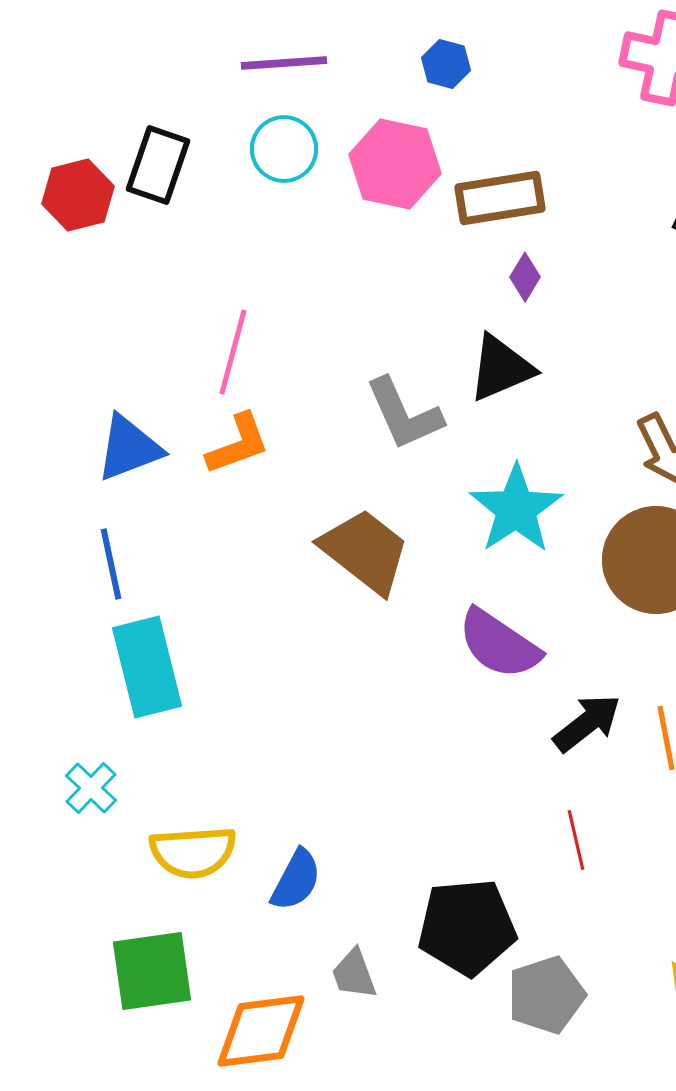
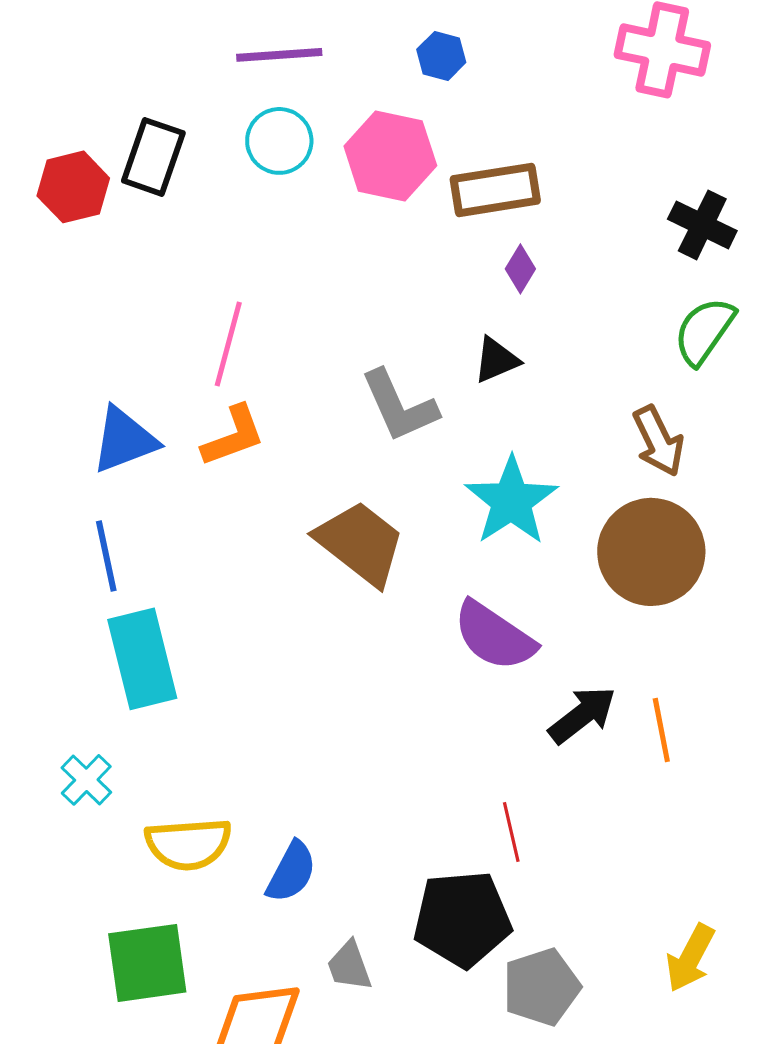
black triangle: (501, 368) -> (496, 360), size x0.7
red line: (576, 840) -> (511, 832), moved

